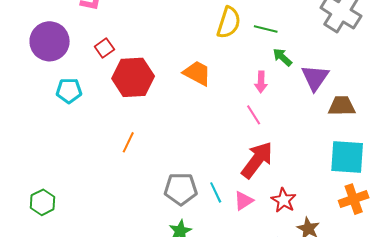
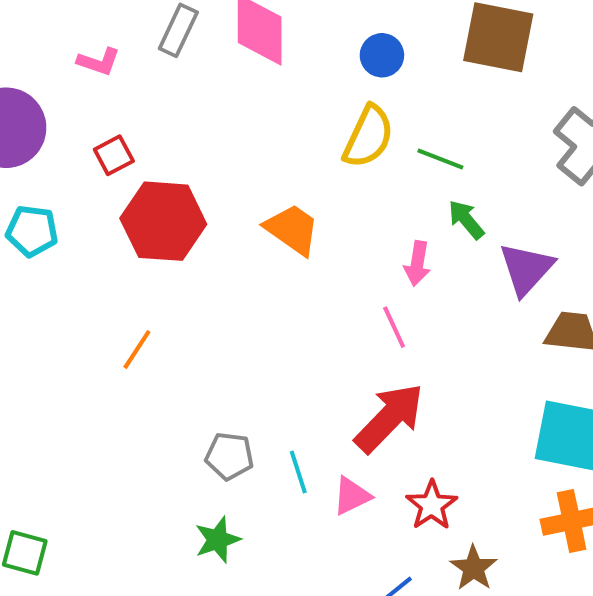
gray pentagon: (181, 189) -> (229, 456), size x0.7

